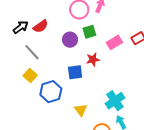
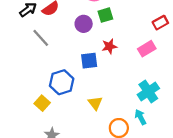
pink rectangle: (114, 42) -> (147, 49), moved
yellow square: (30, 75) -> (42, 103), moved
cyan cross: (115, 101) -> (148, 91), moved

